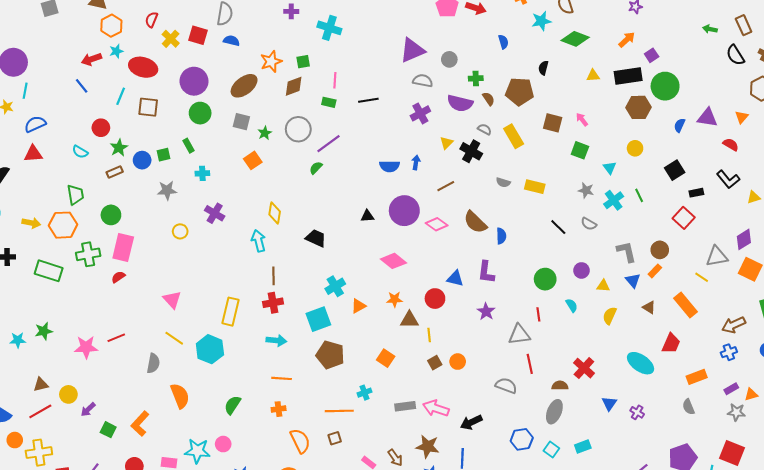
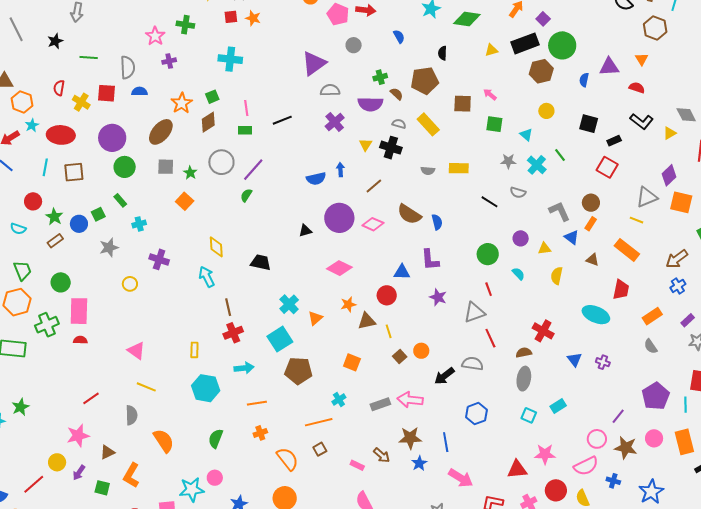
purple cross: (291, 11) -> (169, 61), moved
gray circle: (449, 59) -> (354, 45), moved
black square: (675, 170) -> (589, 124), turned -30
red semicircle: (118, 277) -> (80, 340), turned 48
yellow rectangle: (230, 312) -> (194, 350), size x0.6
pink star: (86, 347) -> (78, 436), moved
cyan hexagon: (210, 349) -> (206, 388), moved
brown triangle: (41, 385) -> (107, 452), moved
black arrow: (471, 422) -> (444, 376), moved
blue hexagon: (522, 439) -> (476, 414), moved

